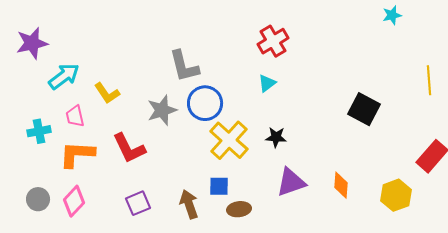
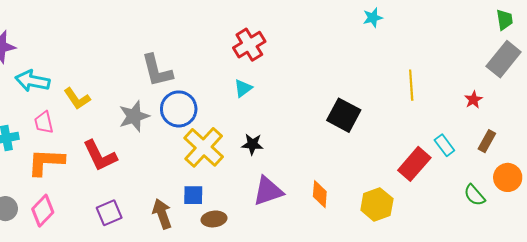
cyan arrow: (64, 76) -> (32, 81), turned -132

